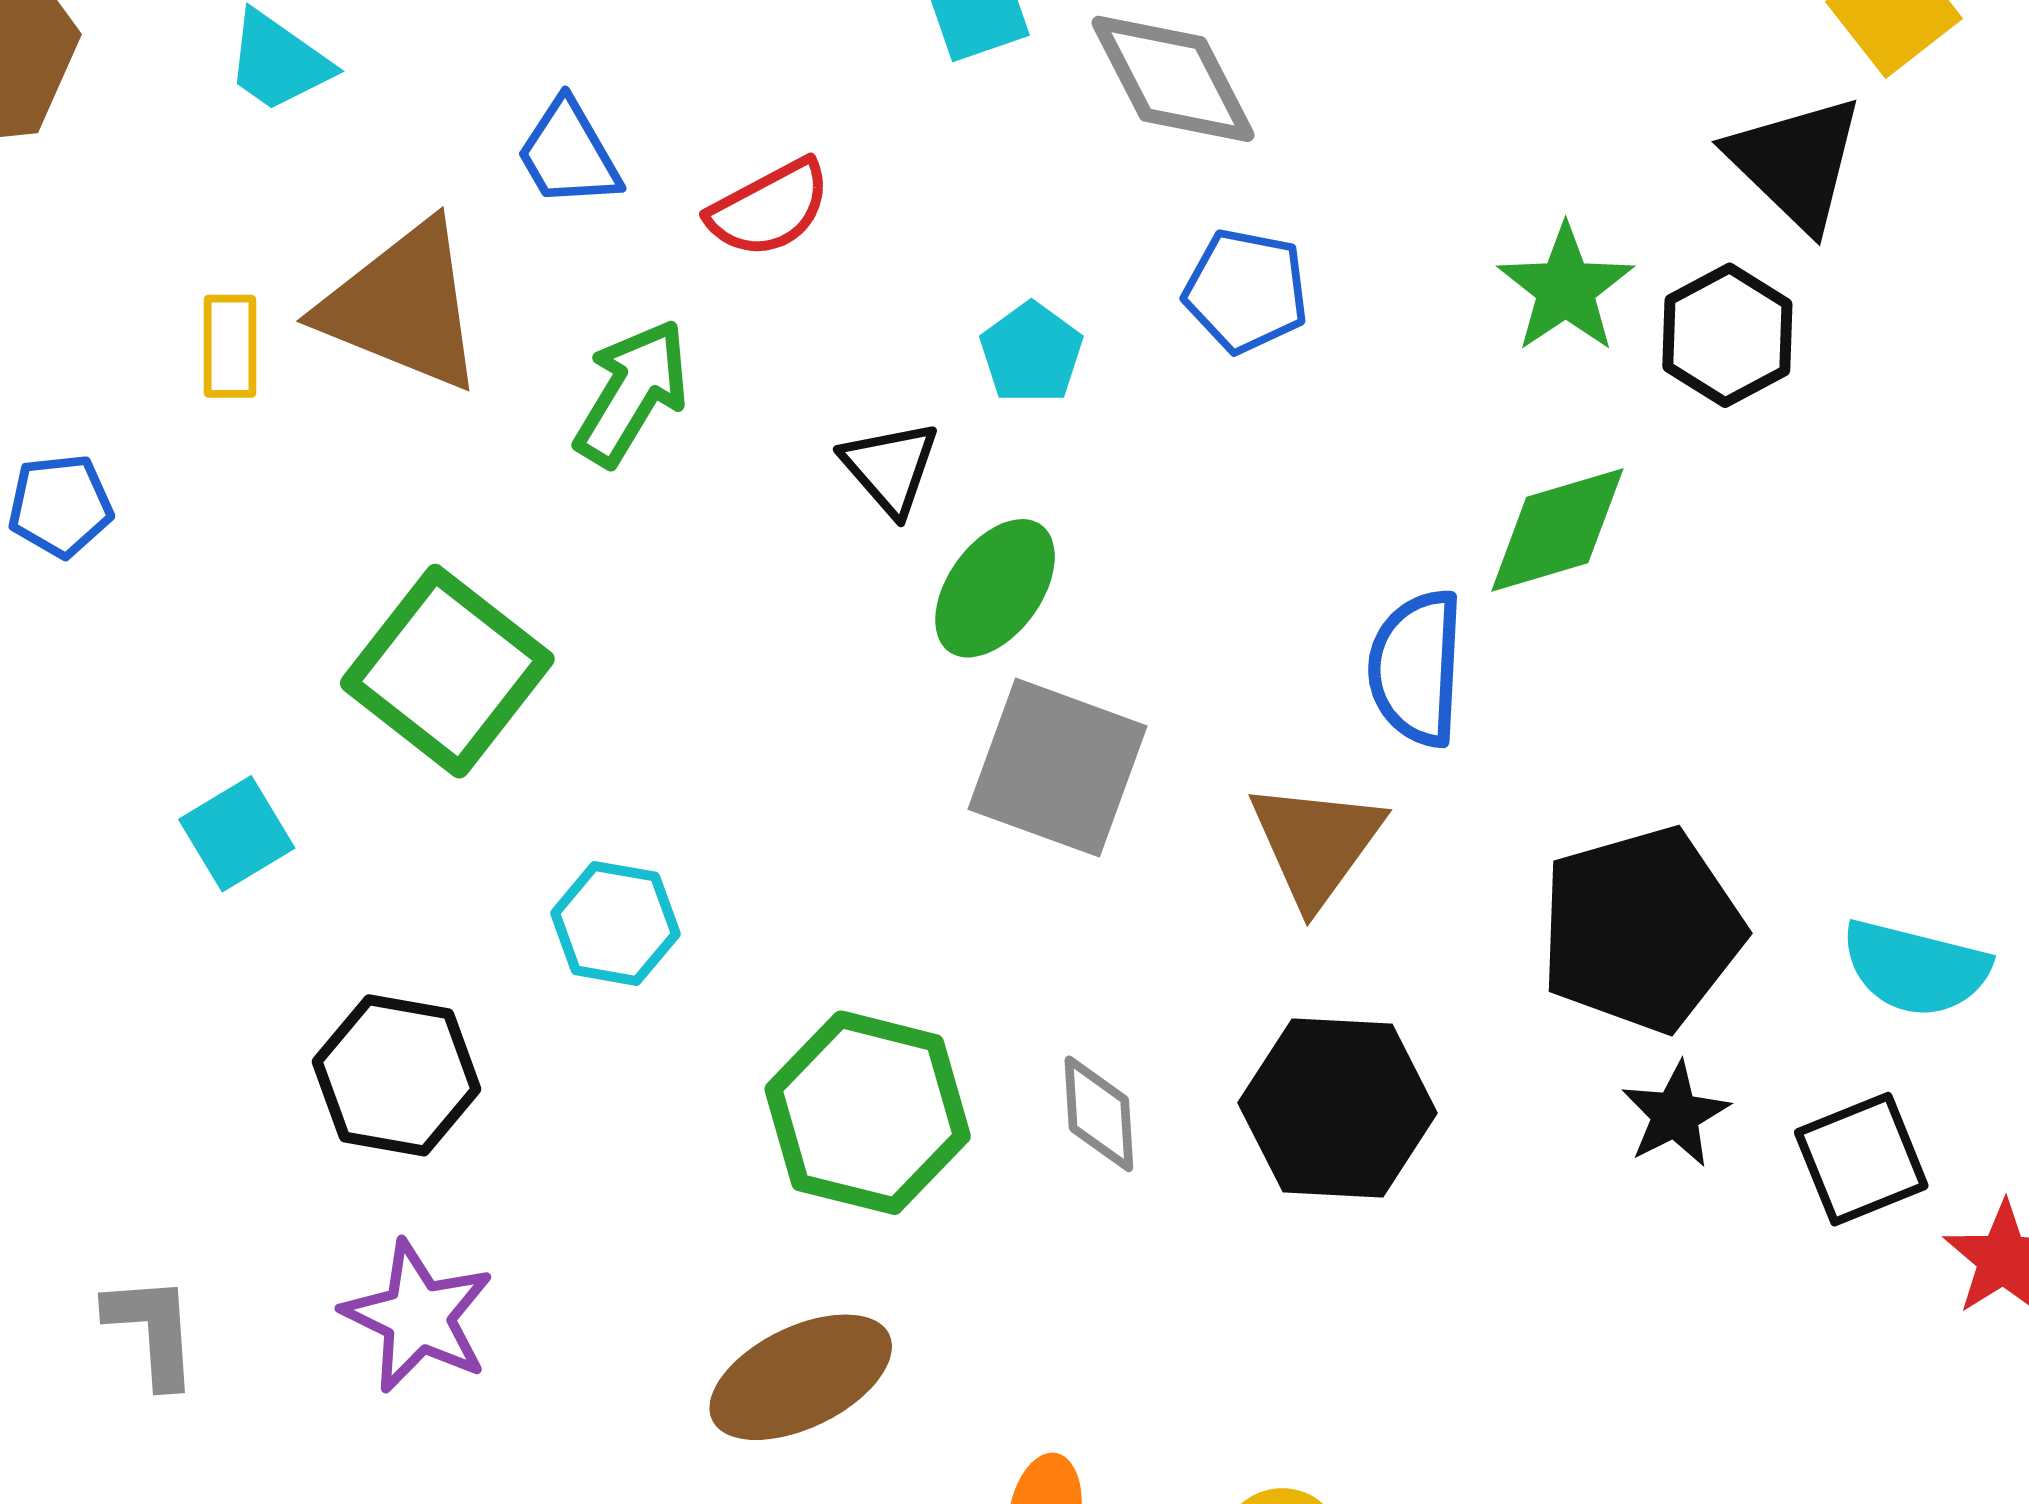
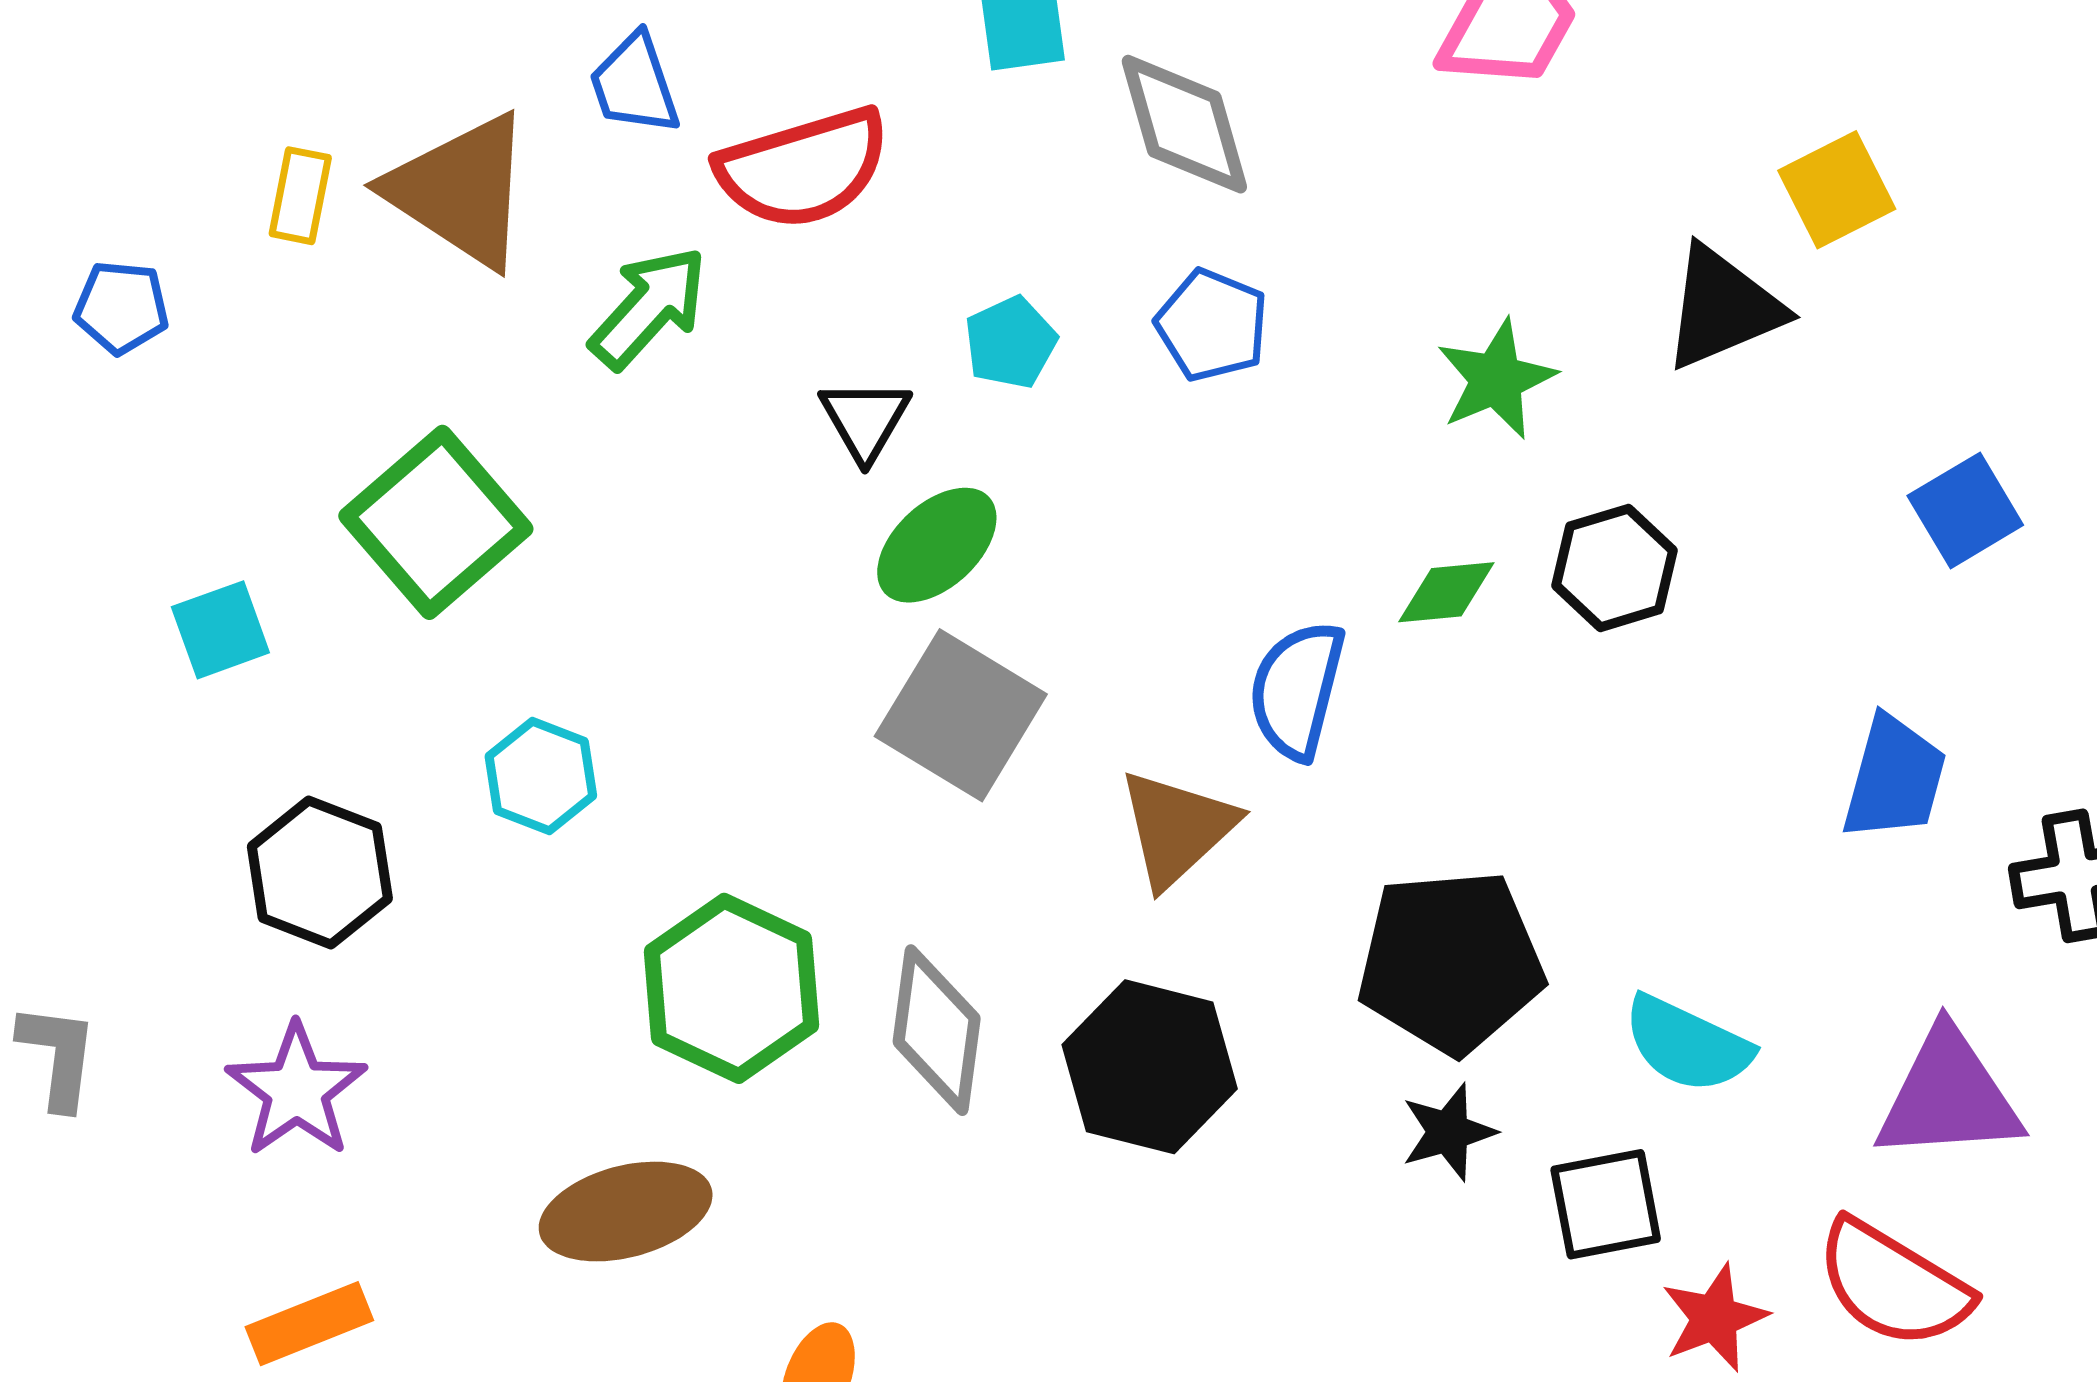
black triangle: (1796, 162) -> (1723, 308), turned 42
red semicircle: (769, 208) -> (803, 168), size x1.5
black hexagon: (1727, 335) -> (1614, 568), moved
green diamond: (1557, 530) -> (1446, 592), size x0.7
gray diamond: (1099, 1114) -> (937, 1030), size x1.5

